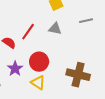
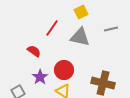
gray triangle: (55, 29) -> (80, 37), size x1.5
red line: (28, 32) -> (52, 28), moved

